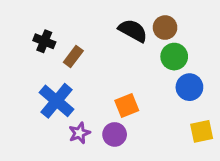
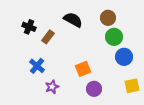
black semicircle: (133, 31) -> (73, 20), moved
blue cross: (57, 101) -> (37, 66), size x0.7
purple circle: (115, 134) -> (94, 89), moved

